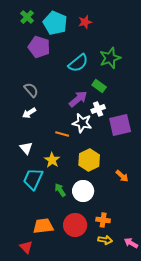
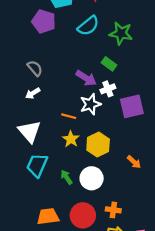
green star: (110, 58) -> (121, 33), turned 30
cyan semicircle: (78, 63) -> (88, 26), moved
purple arrow: (78, 99) -> (86, 78), turned 72
white star: (82, 123) -> (90, 104), turned -30
white triangle: (26, 148) -> (29, 131), size x1.6
yellow star: (52, 160) -> (71, 139), moved

